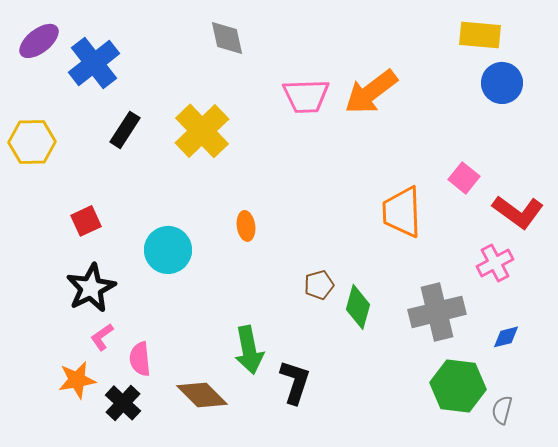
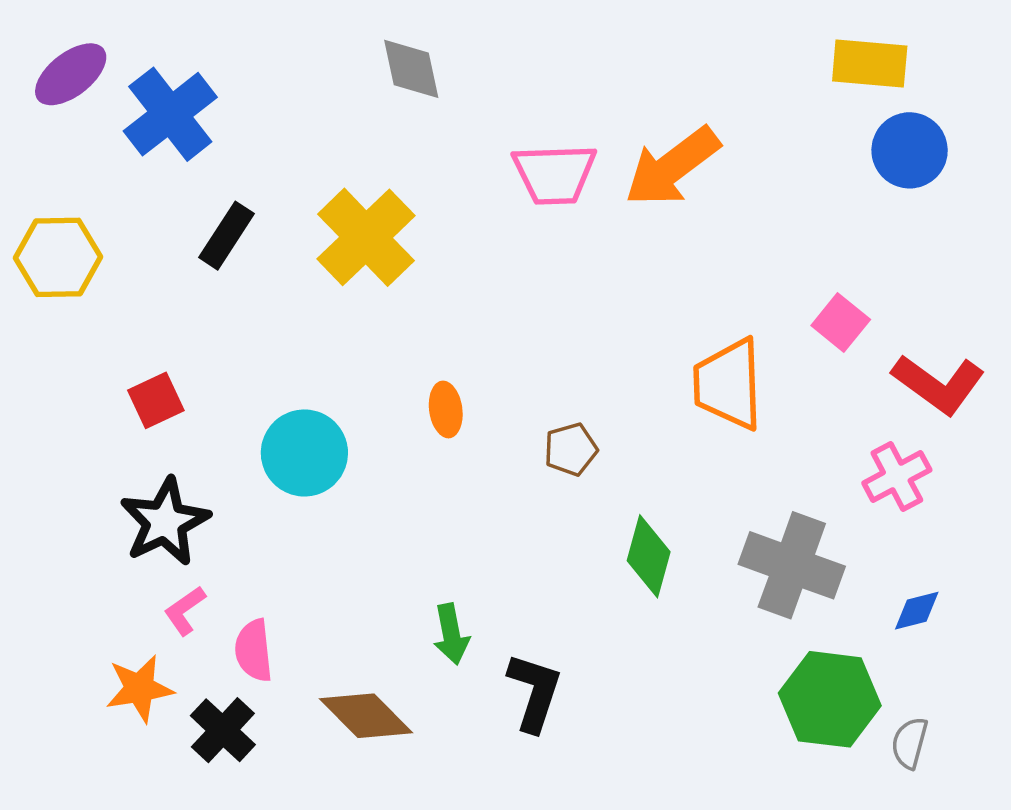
brown pentagon: (319, 285) -> (571, 449), moved
gray cross: (437, 312) -> (792, 565), turned 34
green arrow: (249, 350) -> (451, 634), size x0.7

